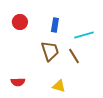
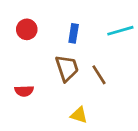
cyan line: (84, 35) -> (120, 31), moved
red semicircle: (18, 82) -> (24, 91), moved

